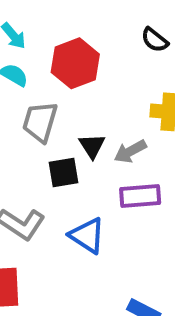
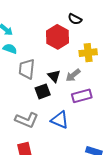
red hexagon: (75, 63) -> (58, 37), moved

